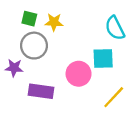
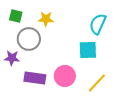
green square: (29, 19) -> (16, 16), moved
cyan semicircle: (115, 28) -> (98, 24), turned 50
pink circle: (79, 74) -> (65, 76), moved

